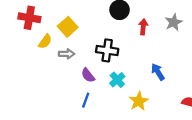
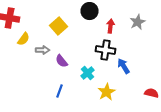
yellow square: (68, 27) -> (59, 26), moved
black cross: (107, 50) -> (106, 50), moved
purple semicircle: (88, 75) -> (62, 61), moved

